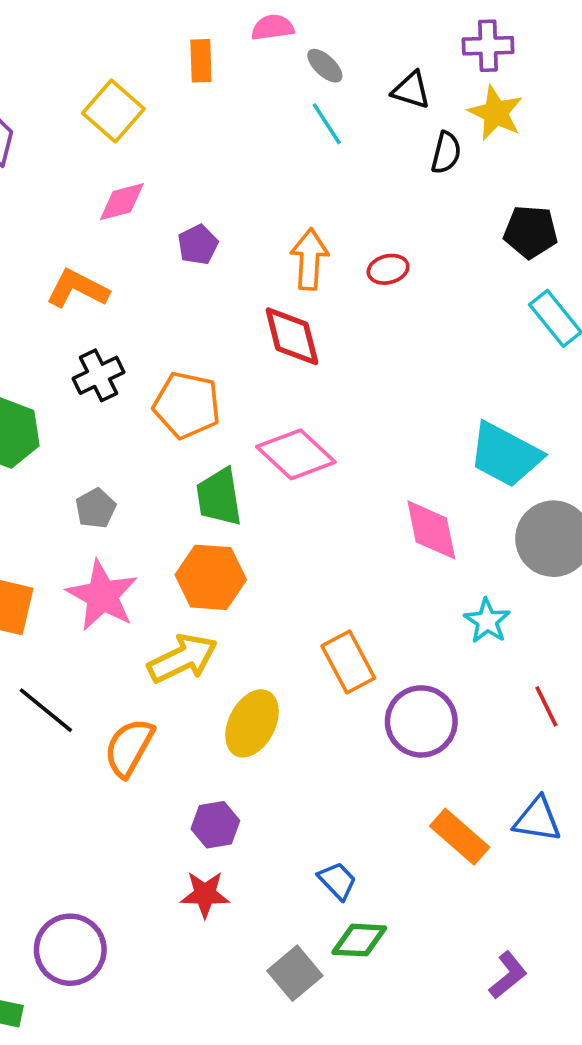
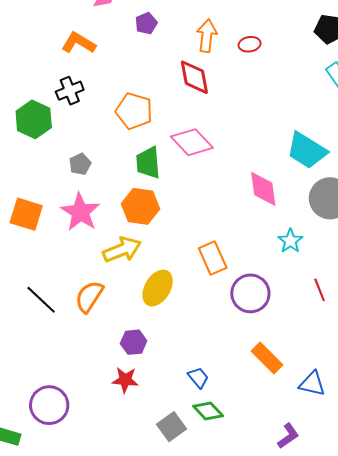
black cross: (99, 375) -> (70, 91), moved
black line: (46, 710) -> (41, 300), moved
blue triangle: (537, 820) -> (312, 384), moved
green diamond: (359, 940) -> (208, 411), turned 40

